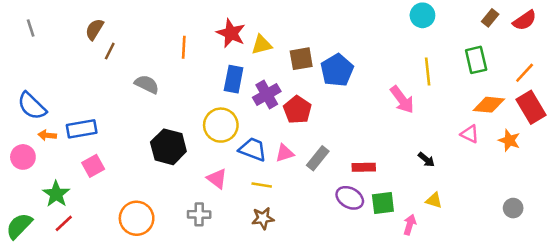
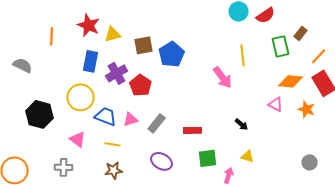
brown rectangle: (490, 18) -> (301, 33), moved
red semicircle: (525, 20) -> (266, 15), moved
purple ellipse: (350, 198) -> (162, 161), moved

